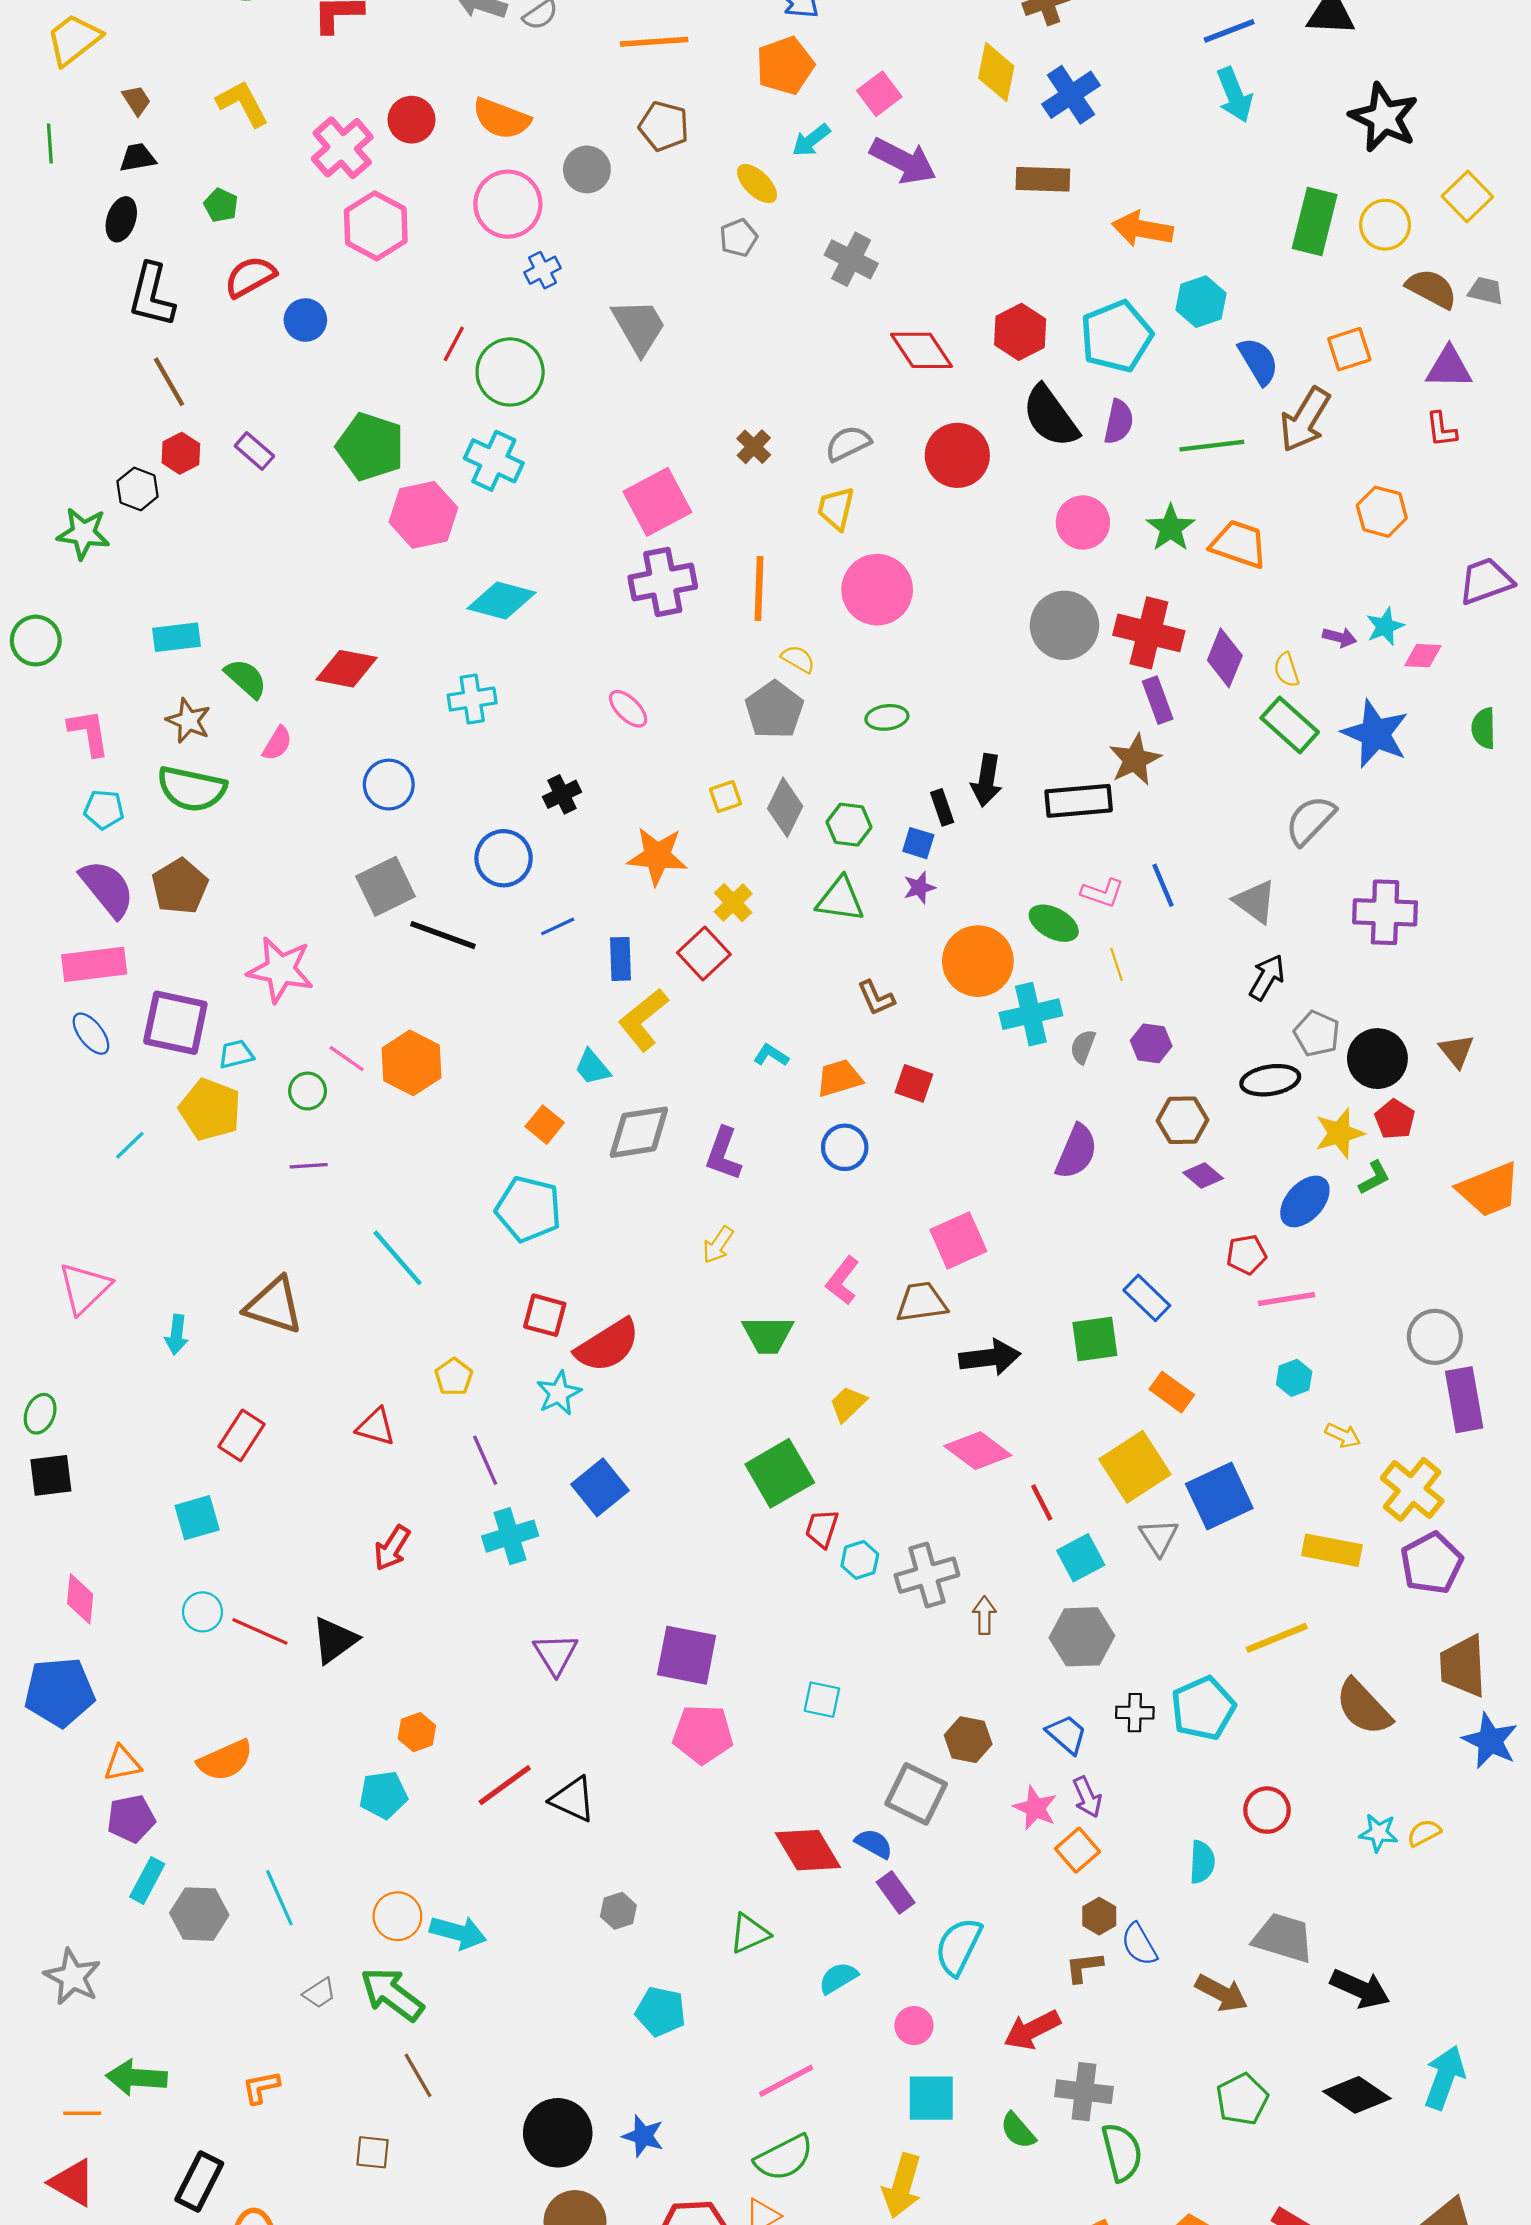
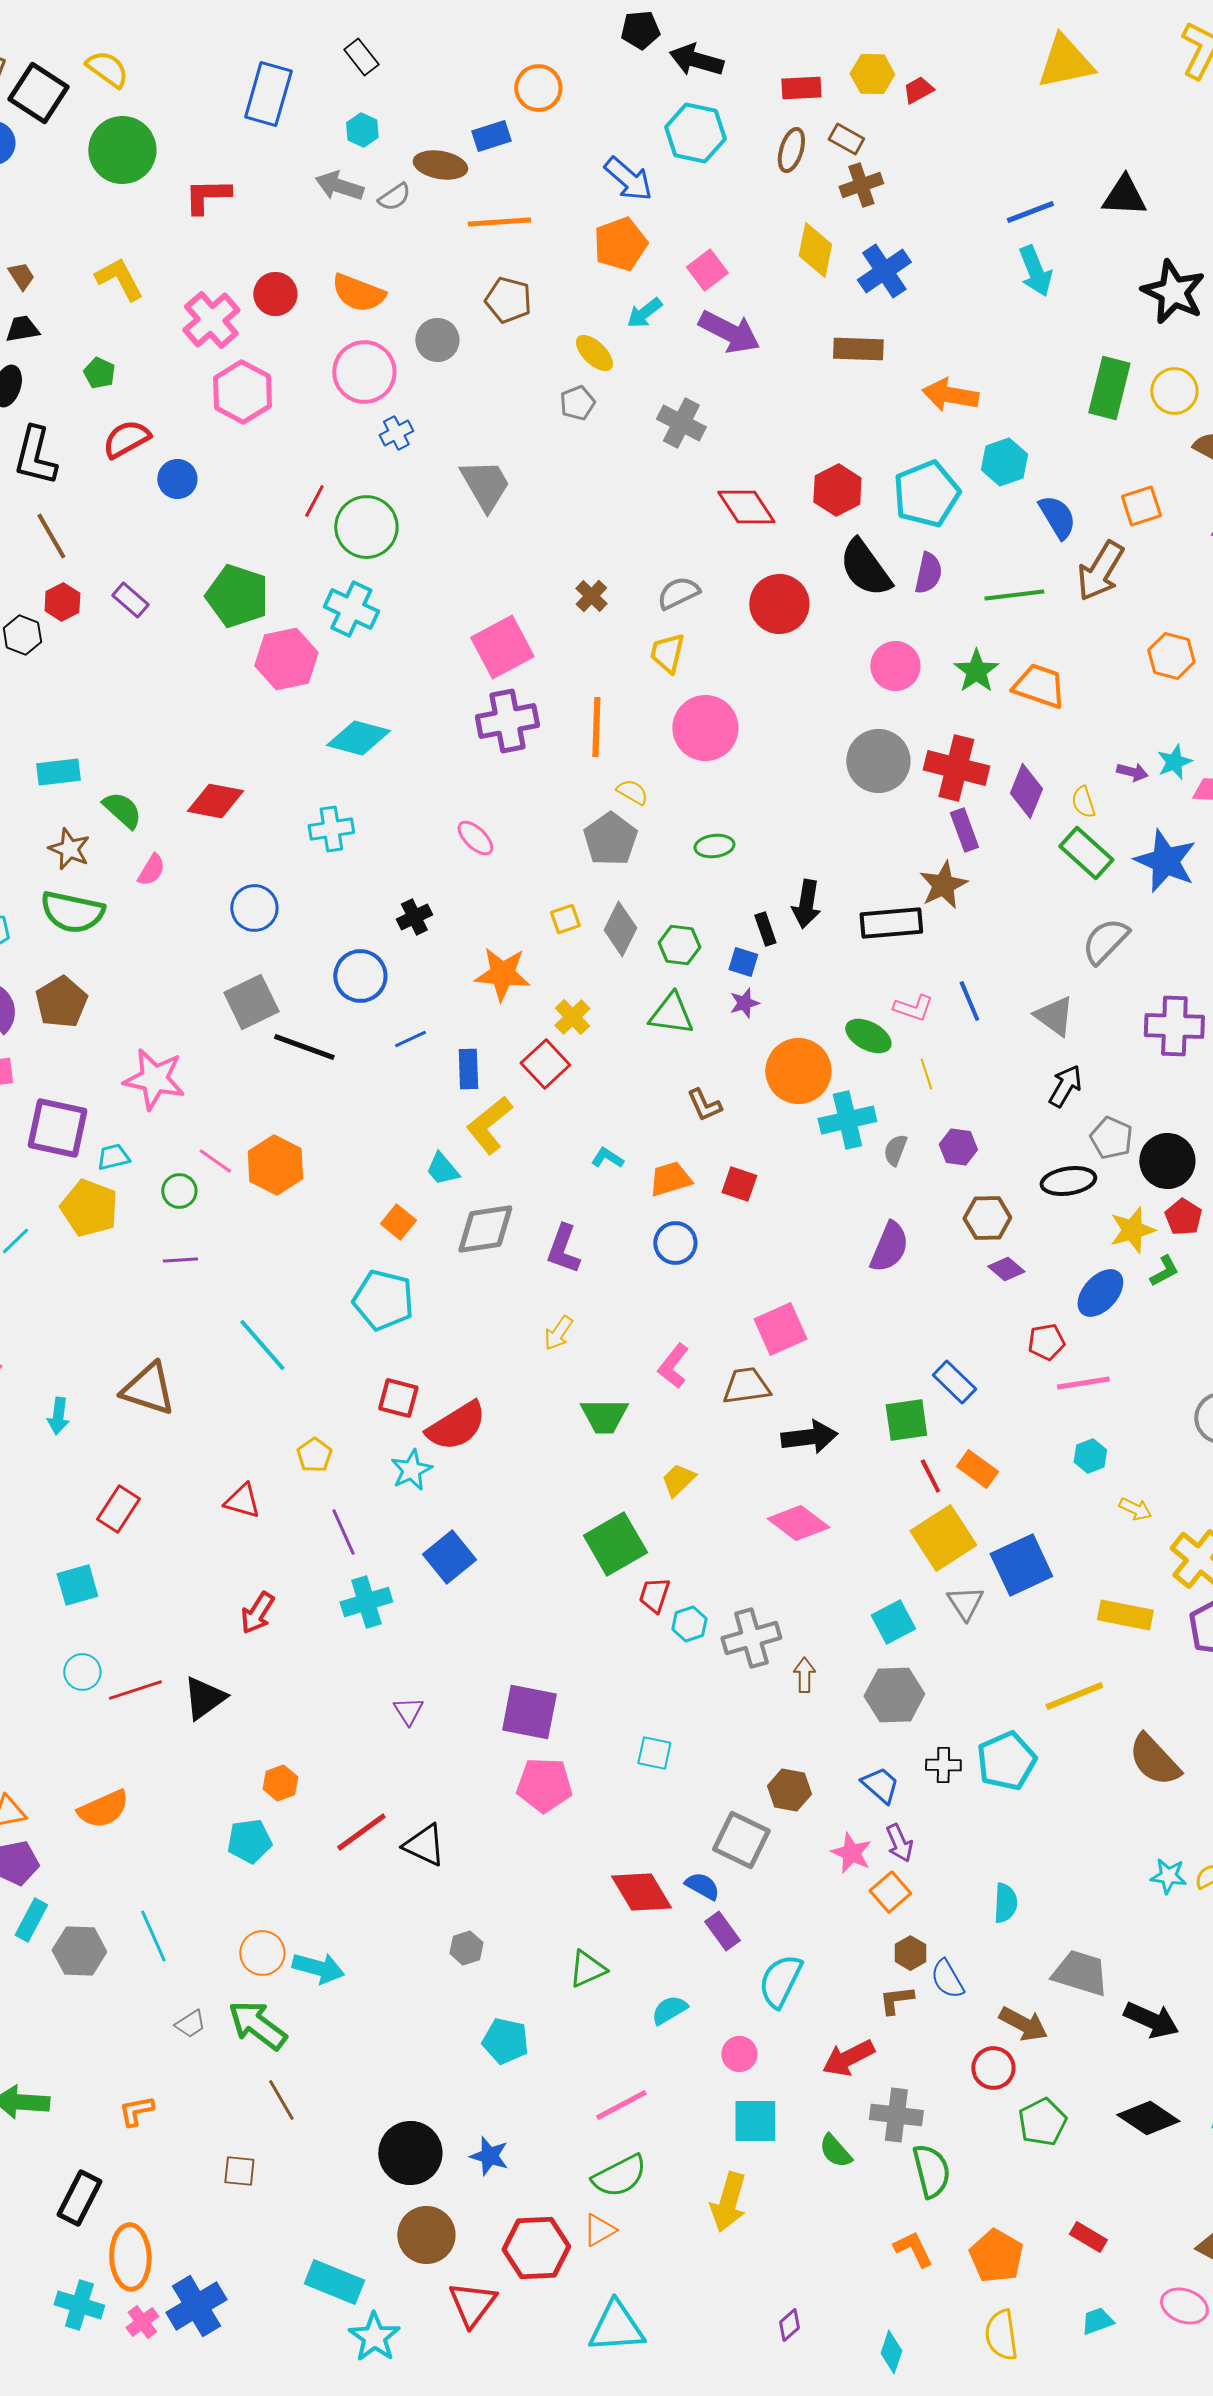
red line: (1042, 1503) -> (930, 1476), moved
red line: (260, 1631) -> (135, 1690), turned -42
purple triangle: (556, 1654) -> (408, 1711), size x0.7
red circle: (1267, 1810) -> (993, 2068), moved

